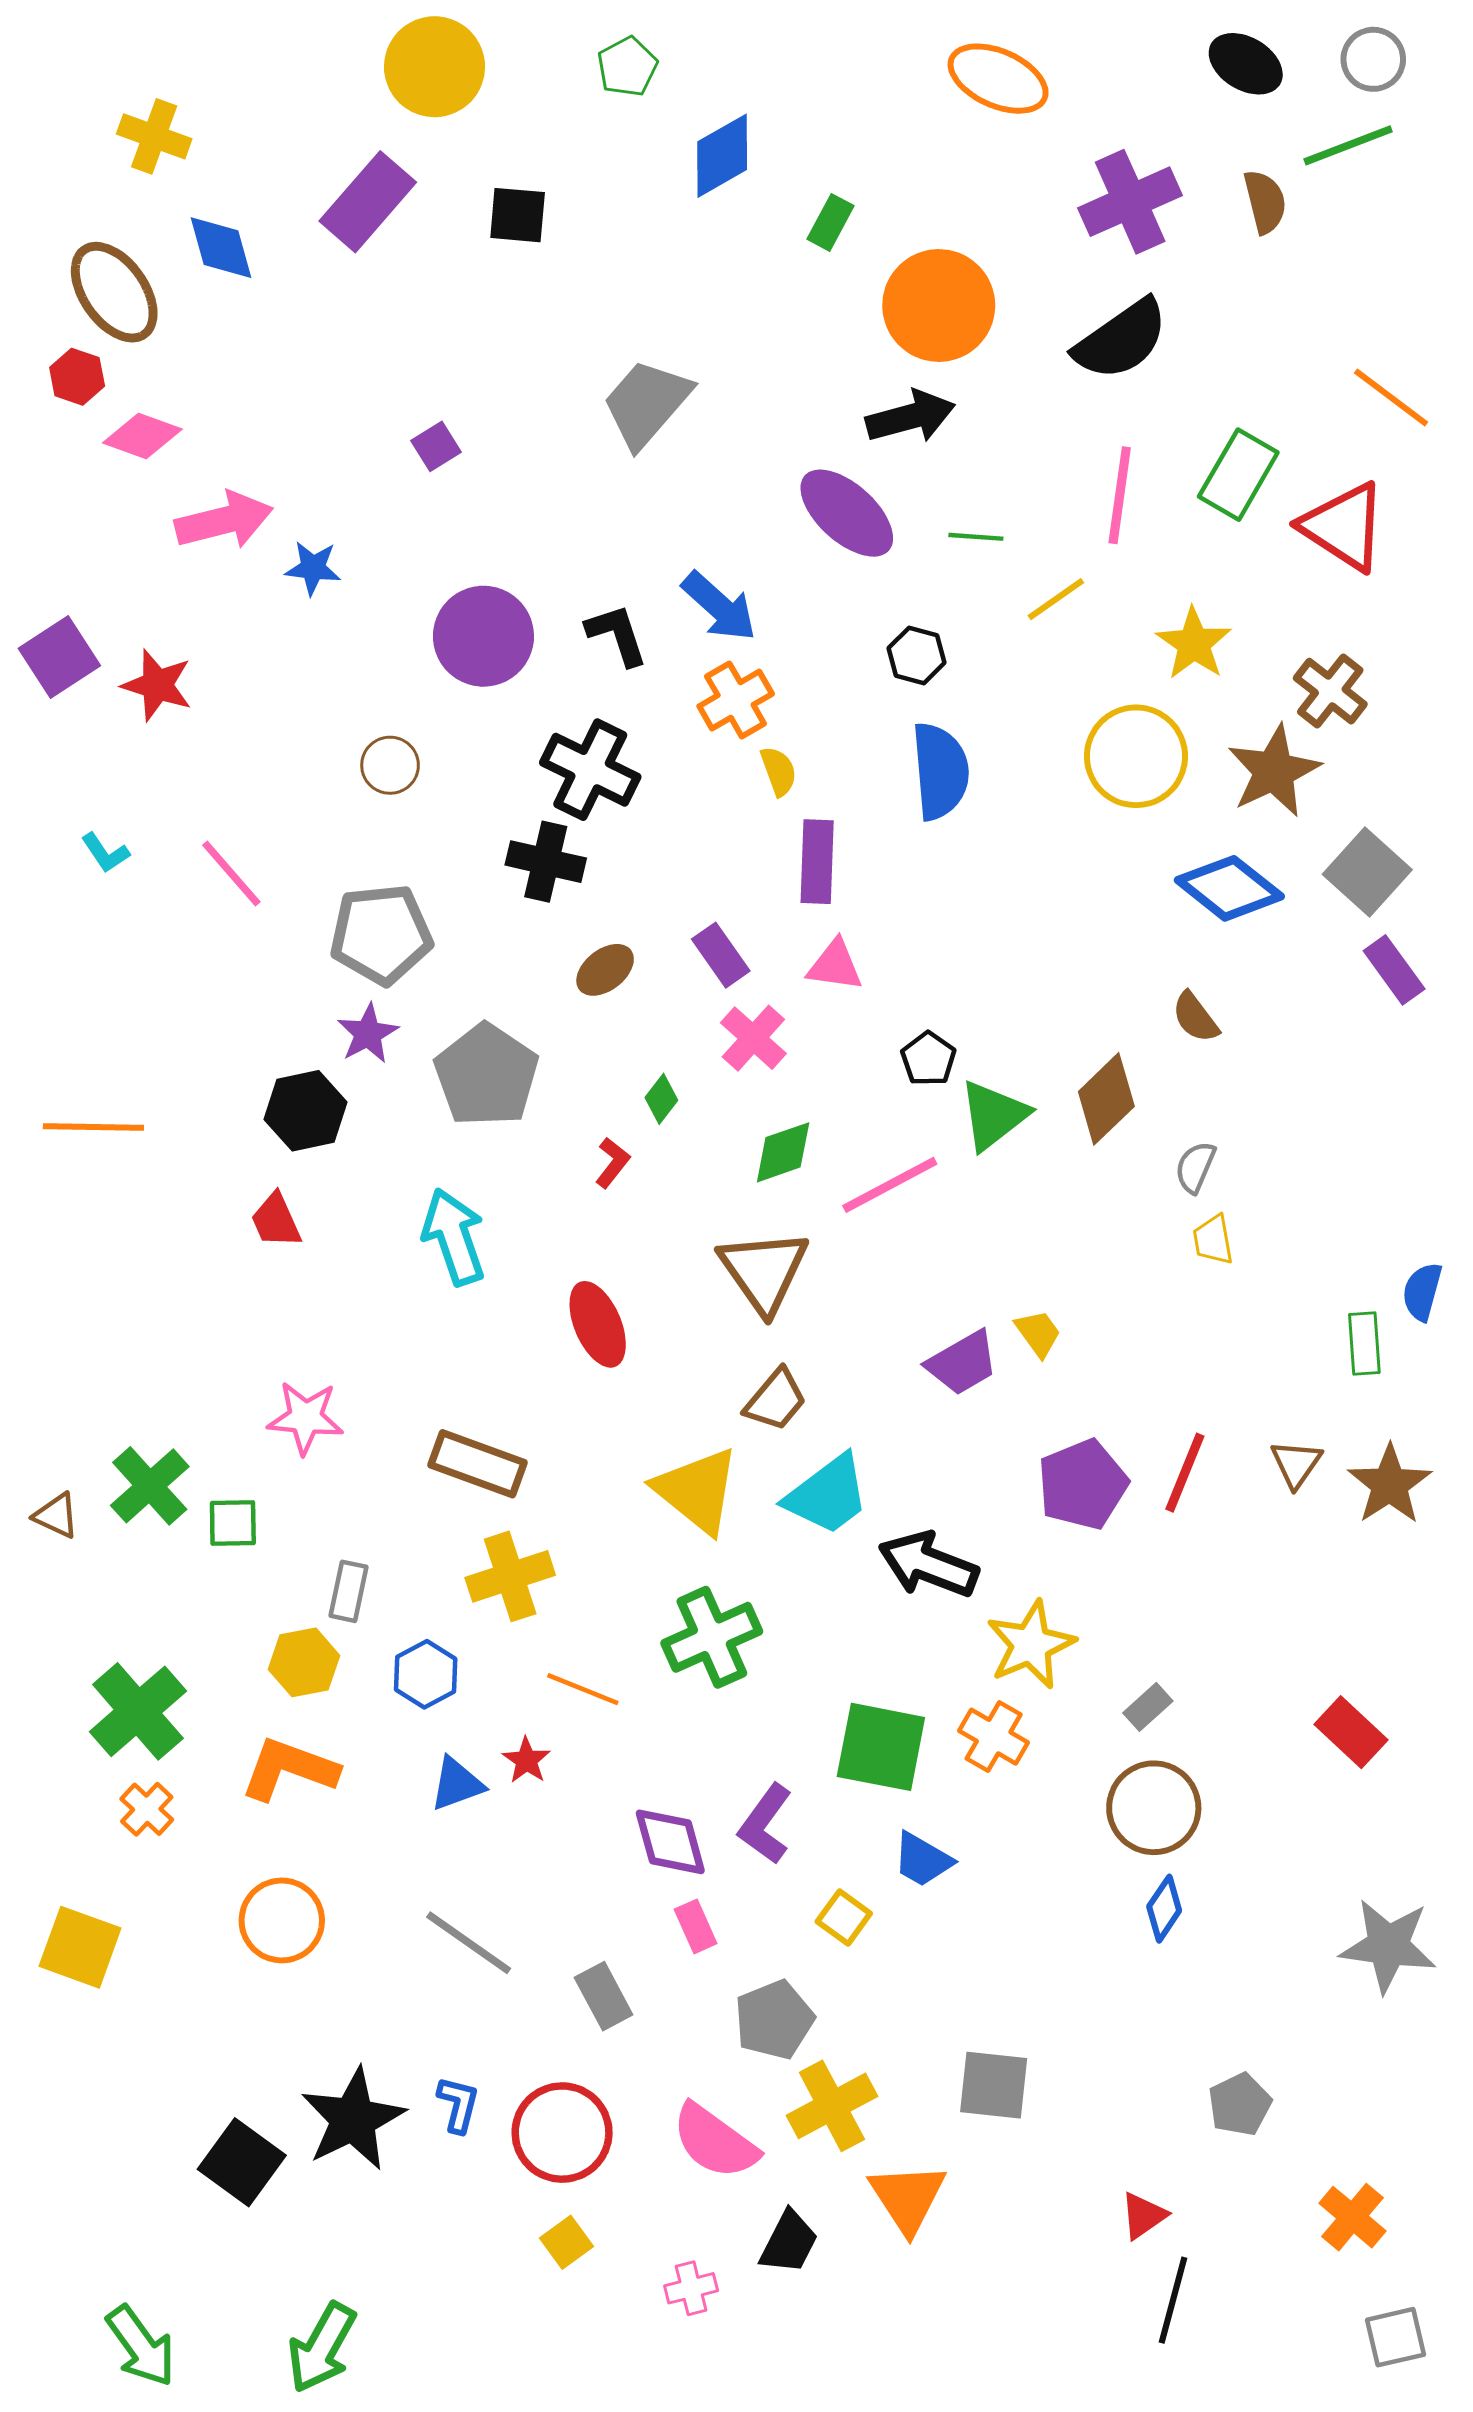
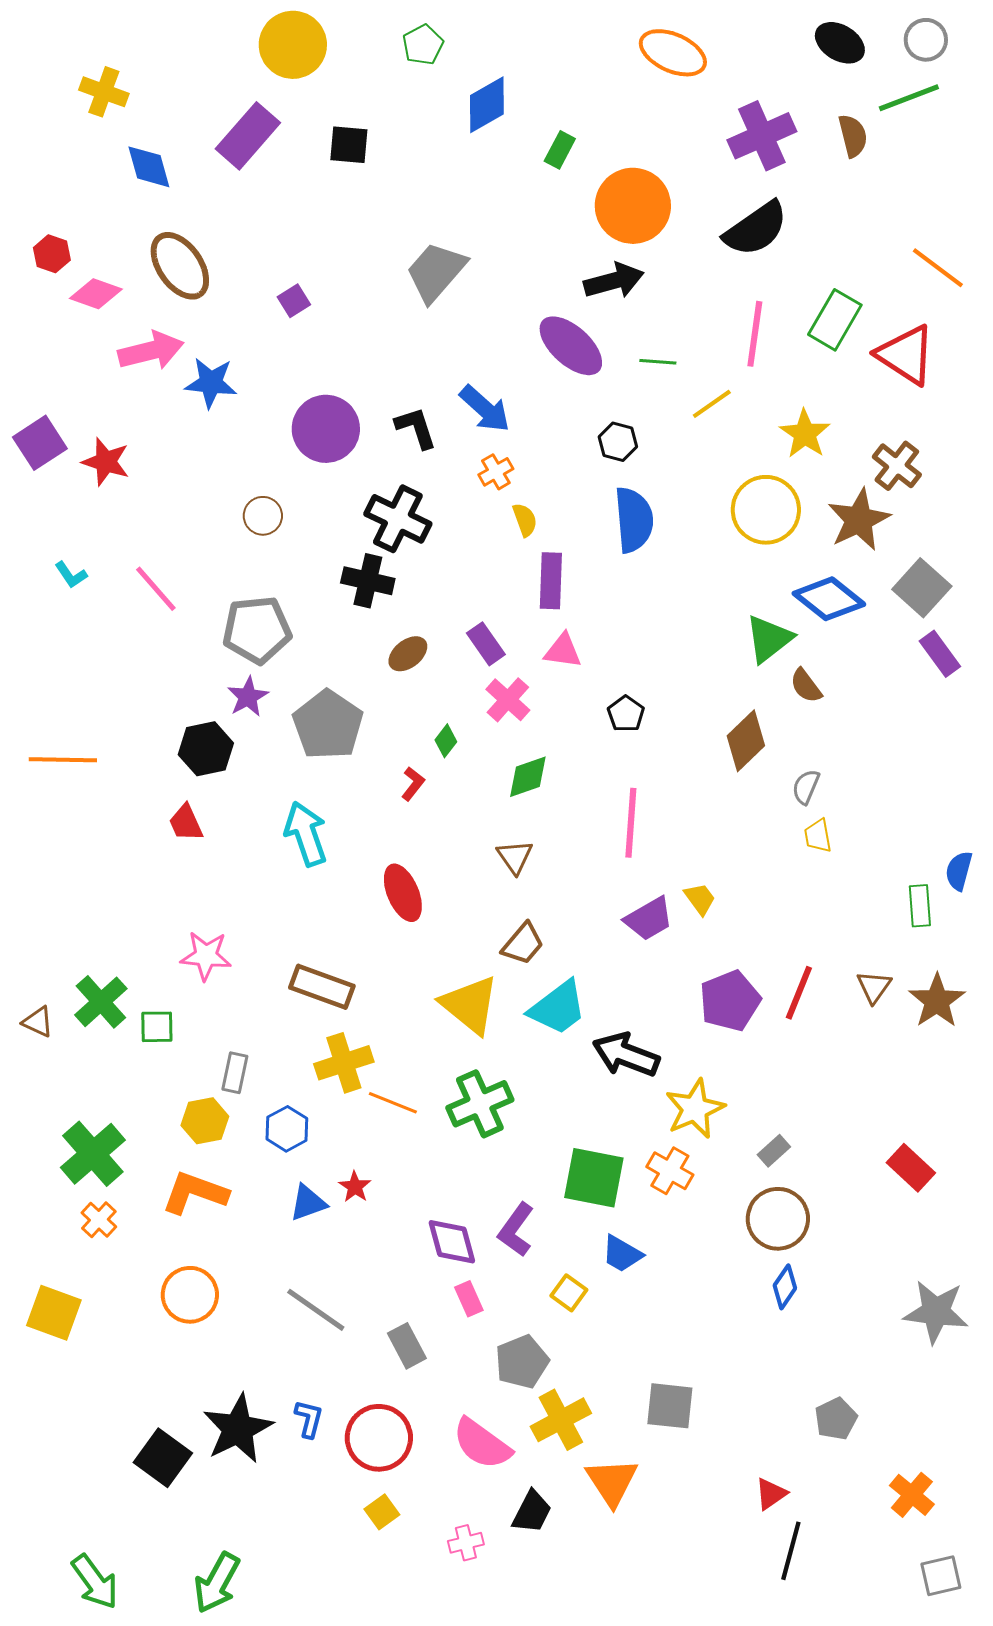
brown ellipse: (114, 292) -> (180, 266), moved
blue star: (313, 568) -> (211, 383), size x1.4
orange cross: (736, 700) -> (496, 472), size x0.7
green triangle: (994, 1115) -> (769, 639), moved
pink line: (890, 1185) -> (631, 823), moved, turned -58
brown triangle: (764, 1271) -> (515, 857), size x0.6
orange line: (583, 1689) -> (393, 1103), moved

